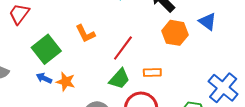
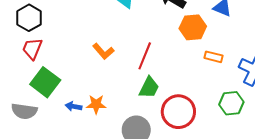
green square: (46, 49) -> (45, 82), moved
orange rectangle: (152, 73) -> (214, 57), moved, turned 30

